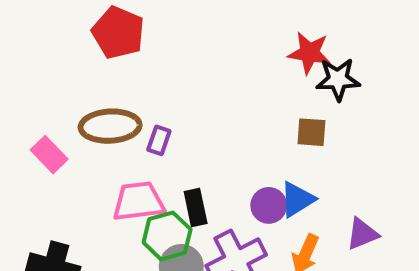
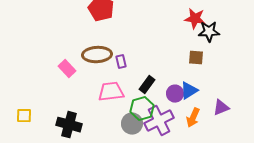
purple rectangle: (159, 140) -> (121, 62), turned -32
black rectangle: (196, 207) -> (147, 85), moved, turned 48
green hexagon: (167, 236) -> (142, 109), moved

